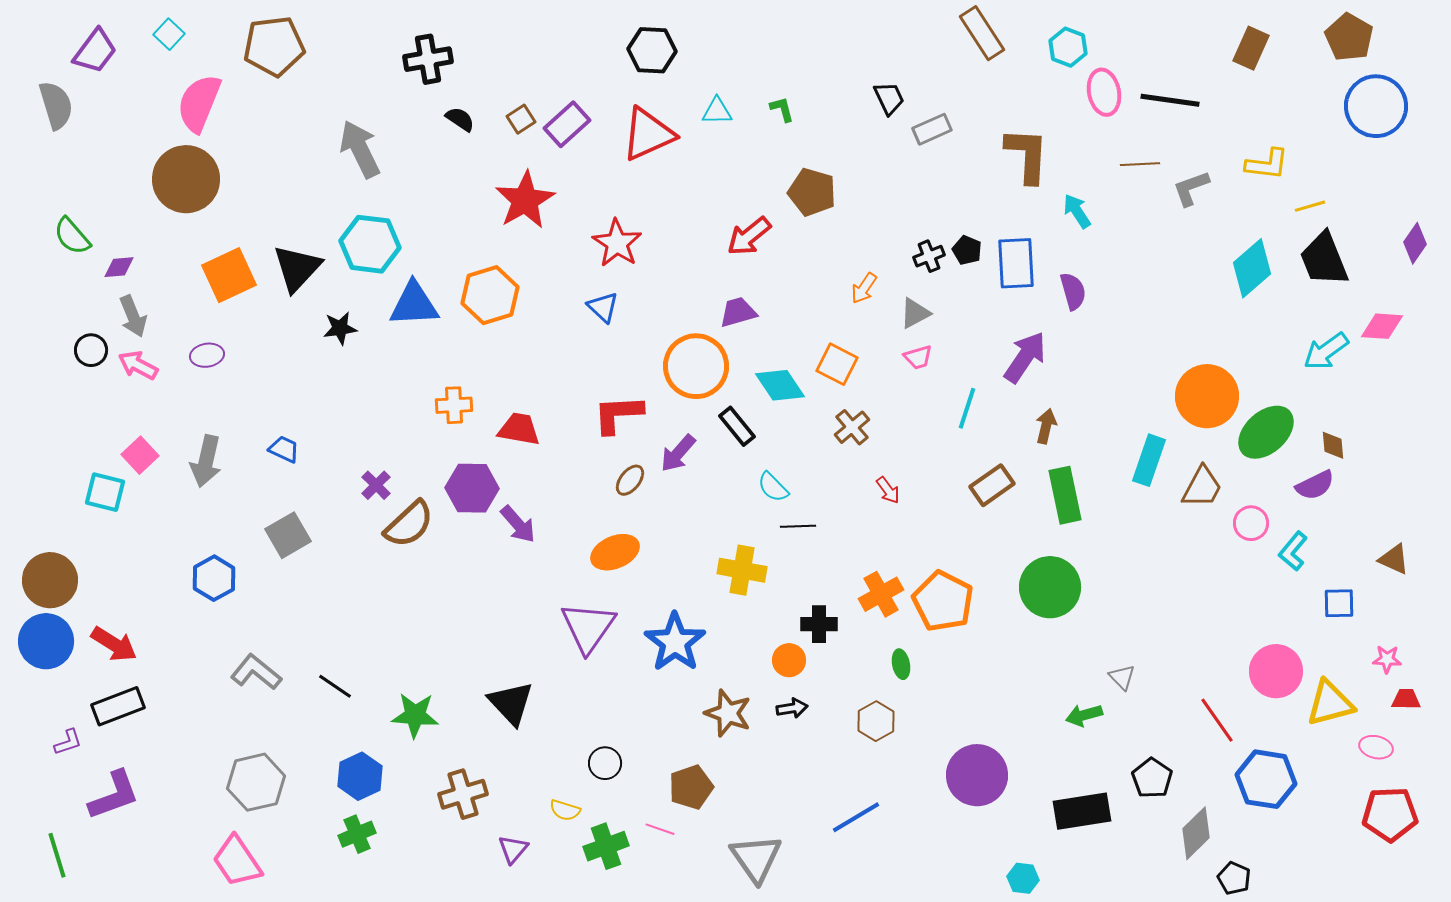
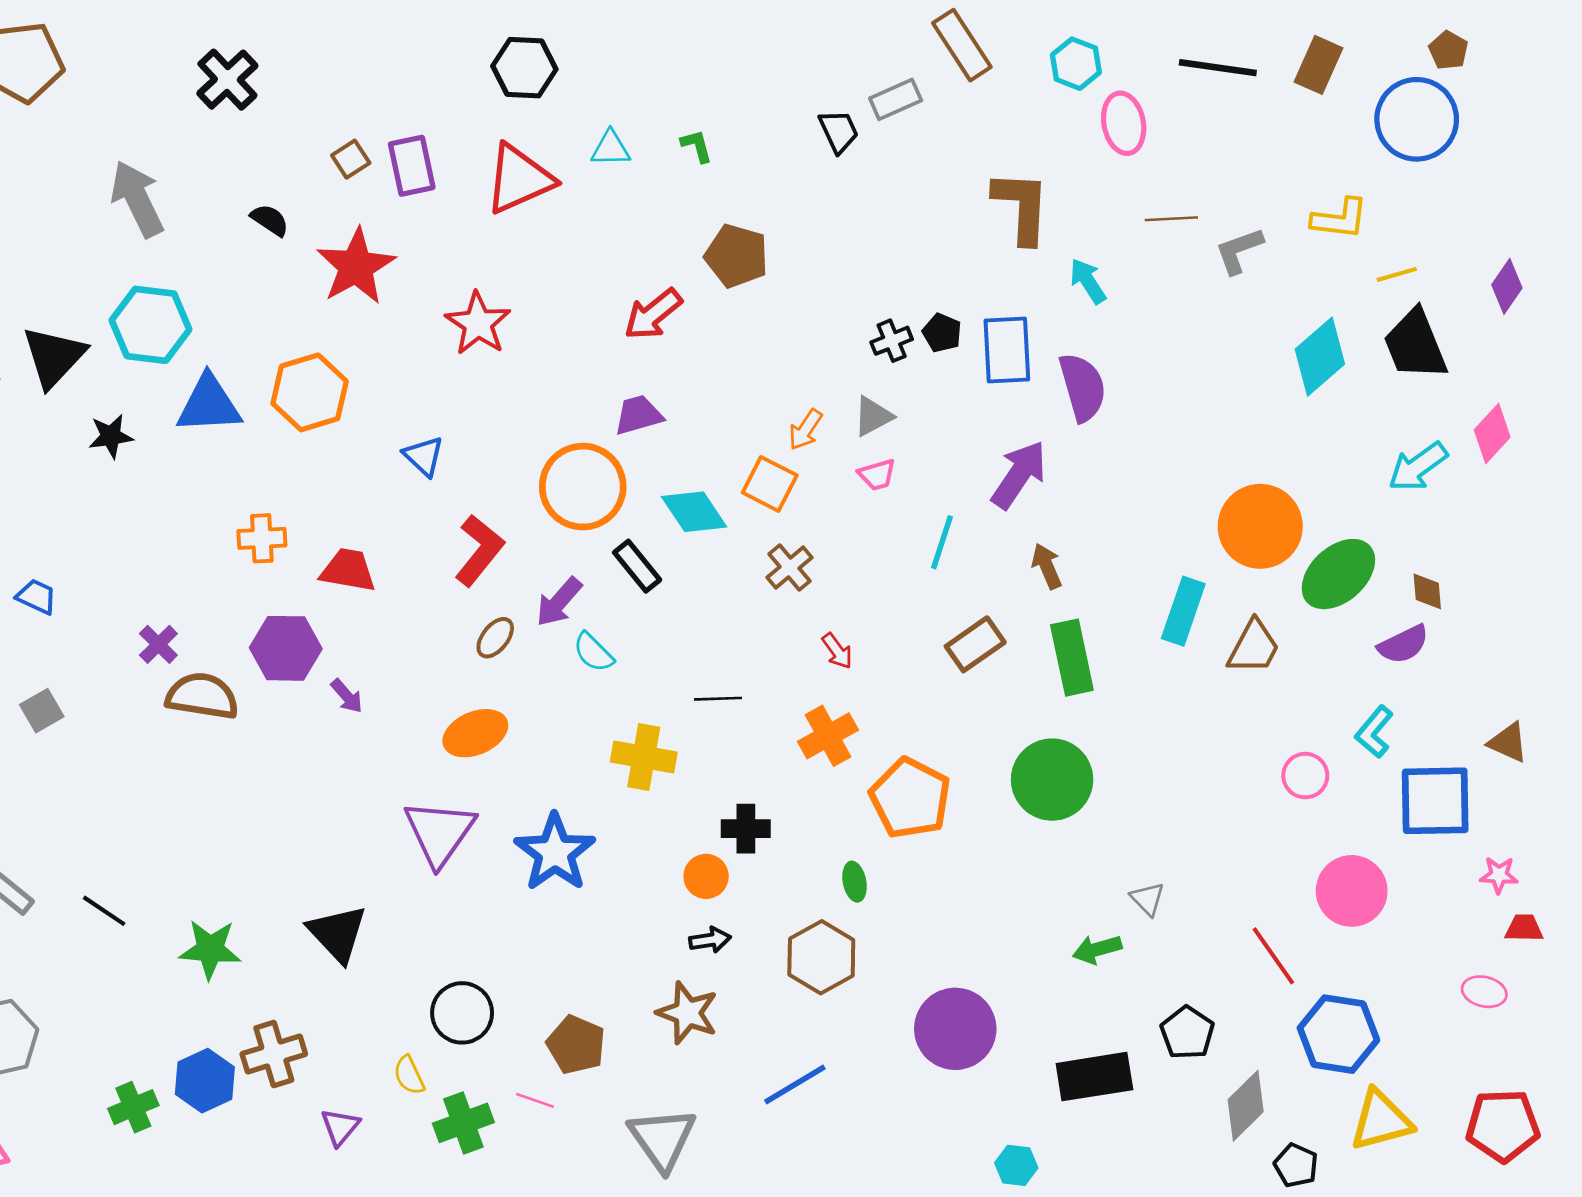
brown pentagon: (1349, 37) -> (1448, 50), size x0.6
black cross: (428, 59) -> (227, 80), turned -33
black line: (1170, 100) -> (1218, 68), moved
blue circle: (1376, 106) -> (1417, 119), moved
black semicircle: (460, 119) -> (270, 220), moved
purple rectangle: (567, 124) -> (412, 166), turned -60
gray rectangle: (932, 129) -> (896, 99), moved
purple diamond: (1415, 243) -> (1507, 286), moved
orange arrow: (864, 288) -> (805, 430), moved
purple semicircle: (1073, 291) -> (1083, 387), size x1.4
blue triangle: (603, 307) -> (424, 456), moved
pink diamond: (1382, 326) -> (1492, 434), turned -51
red L-shape: (618, 414) -> (479, 550), turned 132
brown arrow: (1046, 426) -> (1047, 566), turned -36
cyan semicircle: (773, 487) -> (593, 652), moved
pink circle: (1251, 523) -> (1305, 776), moved
brown semicircle: (409, 524) -> (202, 696), turned -128
purple arrow: (518, 524) -> (347, 696), size x0.7
gray square: (288, 535) -> (42, 711), size x0.7
orange cross: (881, 594) -> (828, 736), moved
blue square: (1339, 603) -> (1435, 801), size x1.8
yellow triangle: (1330, 703) -> (1381, 1120), moved
brown star: (728, 713) -> (687, 1013), moved
brown hexagon: (876, 721) -> (821, 957), size x1.4
black circle: (605, 763) -> (462, 1013), size x1.4
blue hexagon: (360, 776) -> (205, 1081), moved
brown pentagon: (691, 787) -> (576, 1045), turned -30
yellow semicircle: (565, 810) -> (409, 1075), turned 48
red pentagon: (1390, 814) -> (1503, 1126), moved

